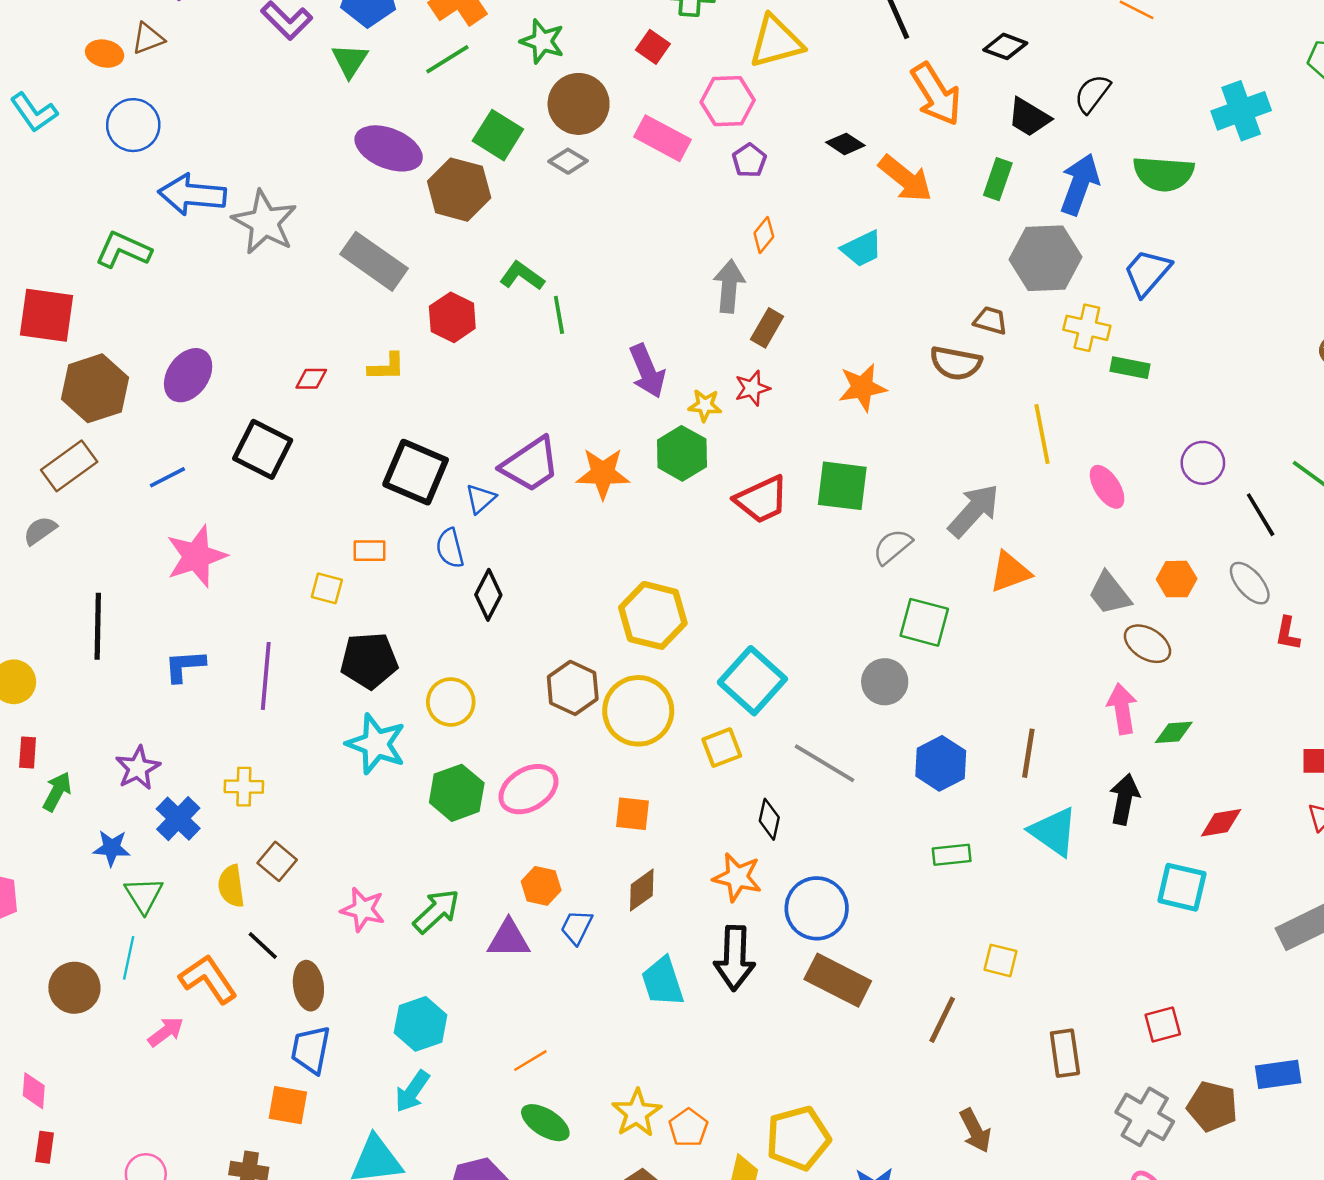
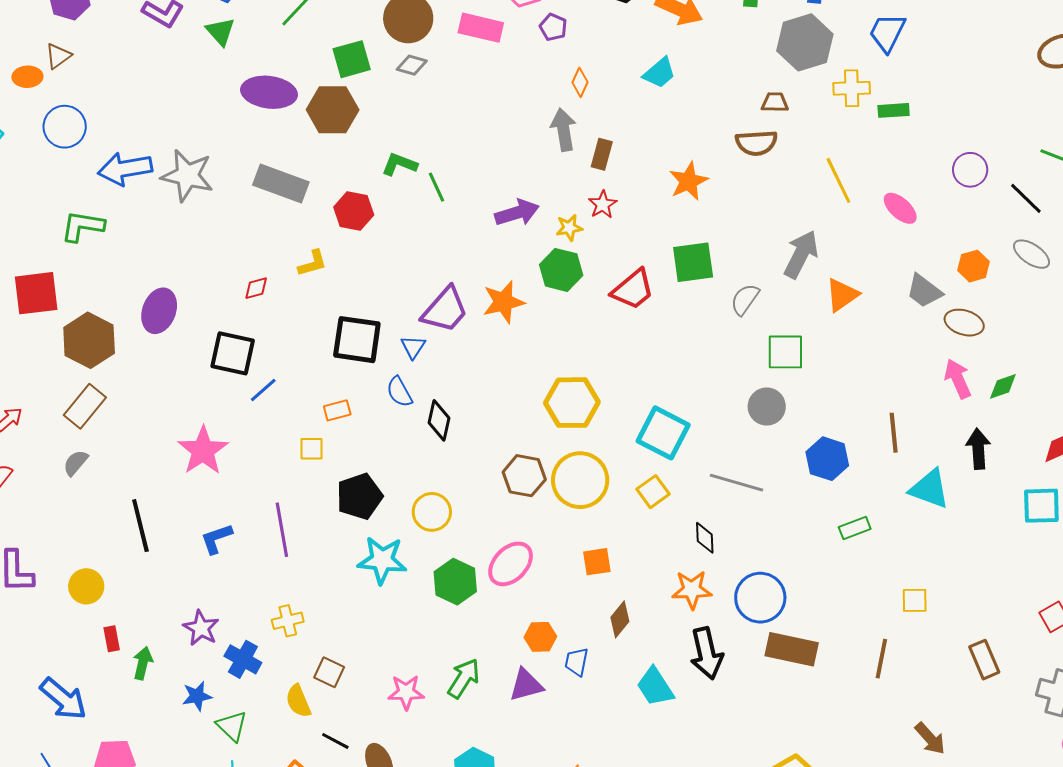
green square: (498, 135) -> (352, 59), turned -33
purple arrow: (647, 371) -> (517, 213), turned -69
blue line: (167, 477) -> (263, 390), moved

